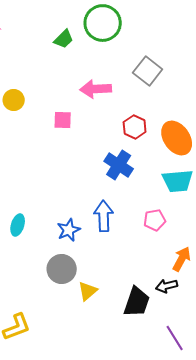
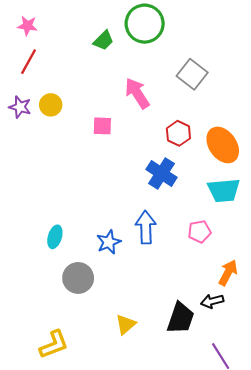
pink arrow: (96, 89) -> (137, 93), turned 60
gray circle: (62, 269) -> (78, 278), moved
yellow triangle: (88, 291) -> (126, 324), moved

